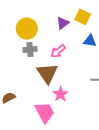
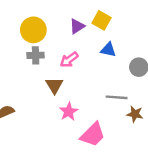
brown triangle: (47, 73) -> (54, 85), size x0.7
pink trapezoid: (45, 112) -> (93, 135), moved, turned 70

